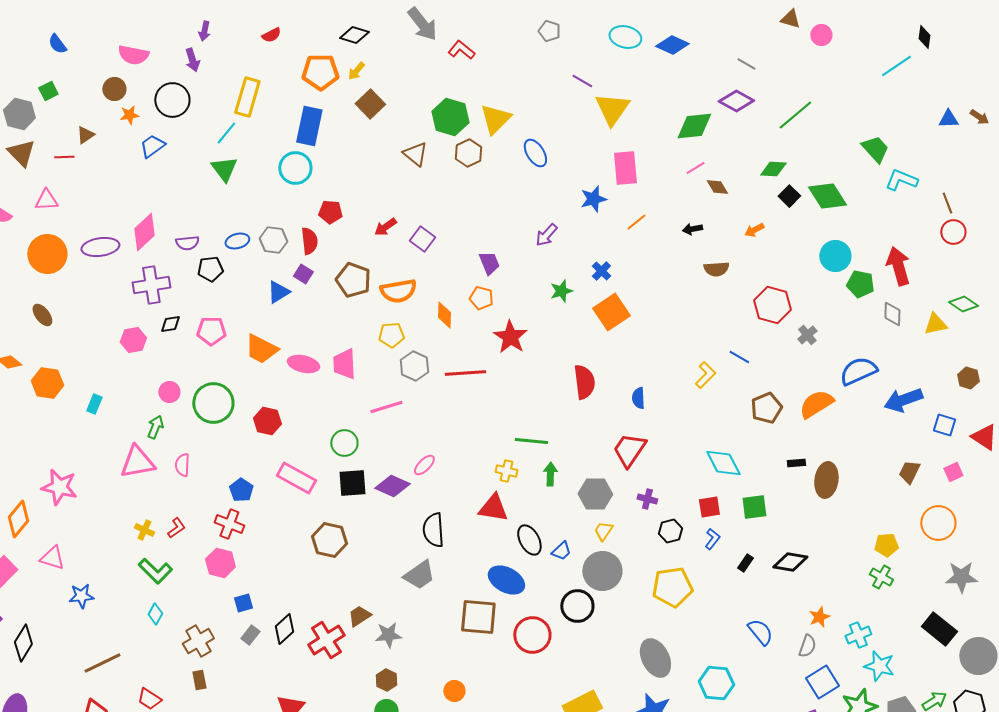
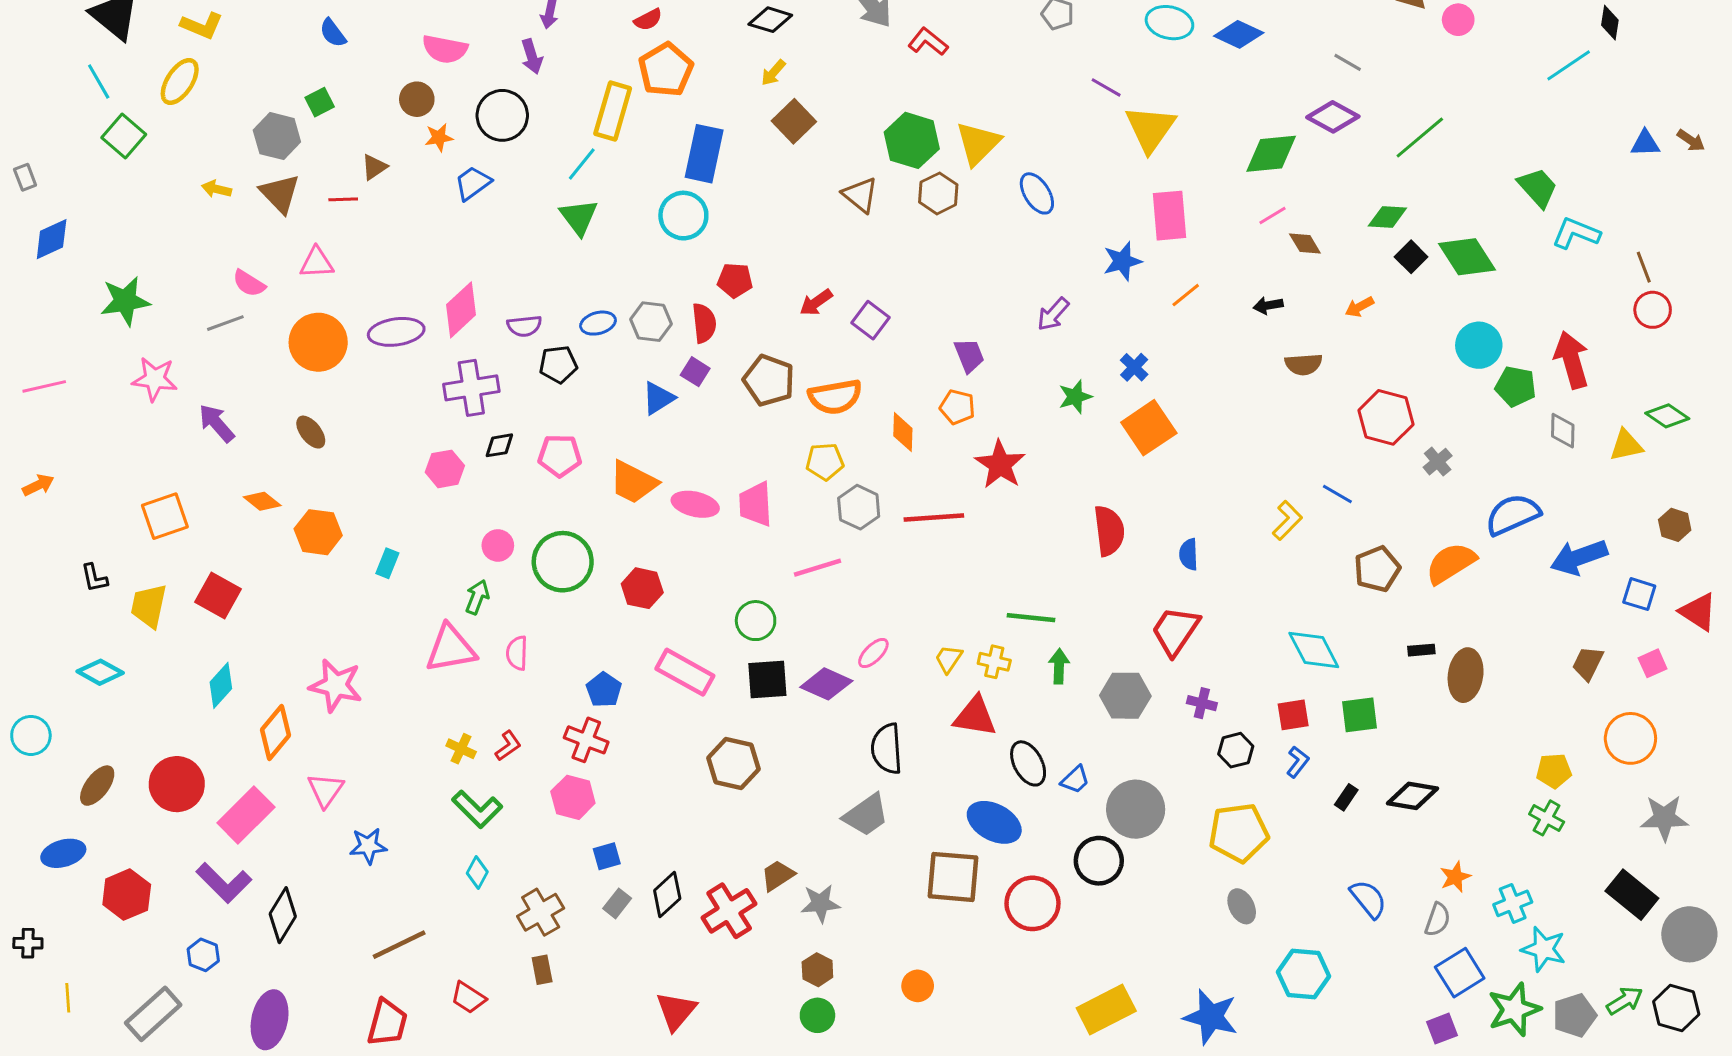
orange pentagon: (320, 72) -> (666, 70), moved, turned -30
yellow trapezoid: (603, 531) -> (949, 659), moved
pink triangle: (52, 558) -> (326, 790), turned 48
gray ellipse: (655, 658) -> (1242, 906), moved, size x0.6

